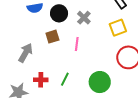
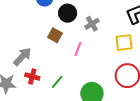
brown square: (52, 37) -> (55, 35), turned 32
gray arrow: (26, 53) -> (22, 57), moved

